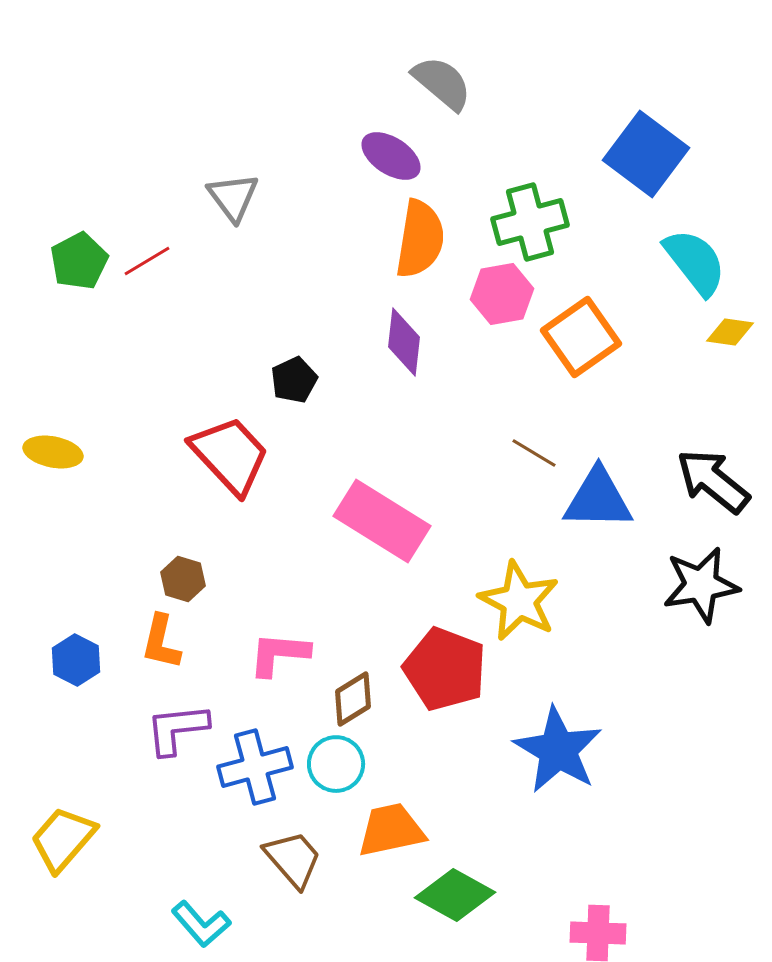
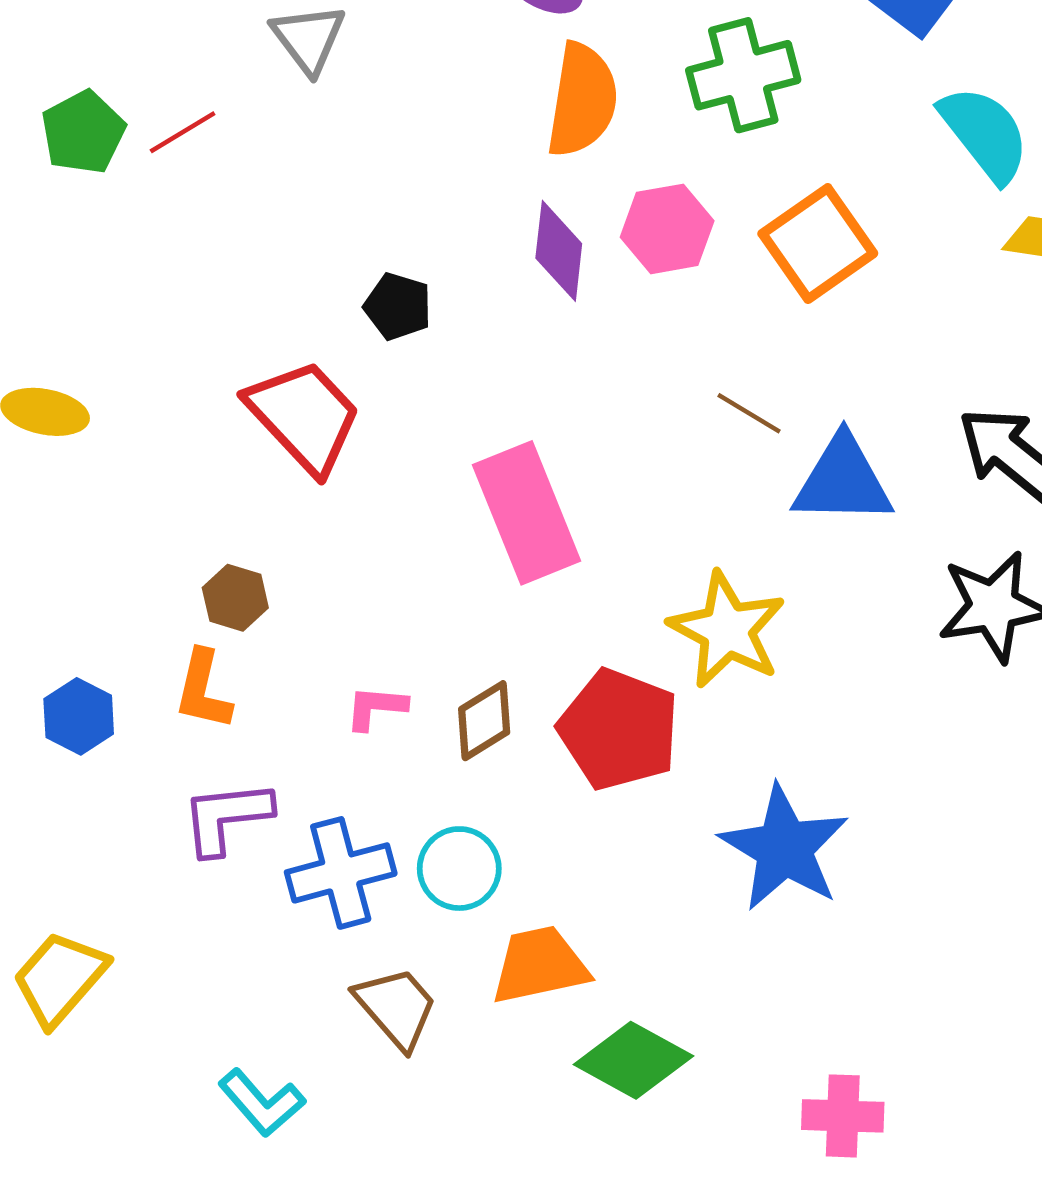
pink hexagon: (502, 294) -> (667, 229), moved
black pentagon: (294, 380) -> (398, 306), turned -30
pink rectangle: (382, 521) -> (527, 513), turned 36
pink L-shape: (279, 654) -> (376, 708), size x0.7
brown diamond: (353, 699) -> (484, 721), moved

